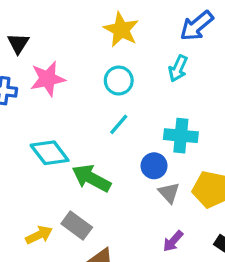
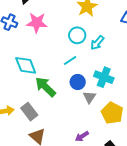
cyan arrow: (178, 68) -> (97, 43), moved
blue circle: (154, 166) -> (78, 82), moved
gray triangle: (169, 193) -> (89, 97), moved

